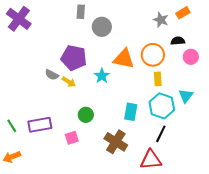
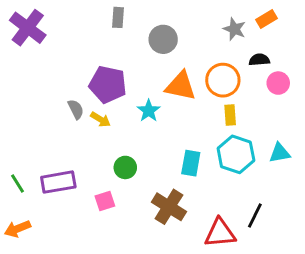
gray circle: (102, 27) -> (163, 39), moved
gray semicircle: (52, 75) -> (76, 109), turned -144
cyan triangle: (186, 96) -> (280, 153), moved, turned 42
black line: (161, 134) -> (255, 216), moved

